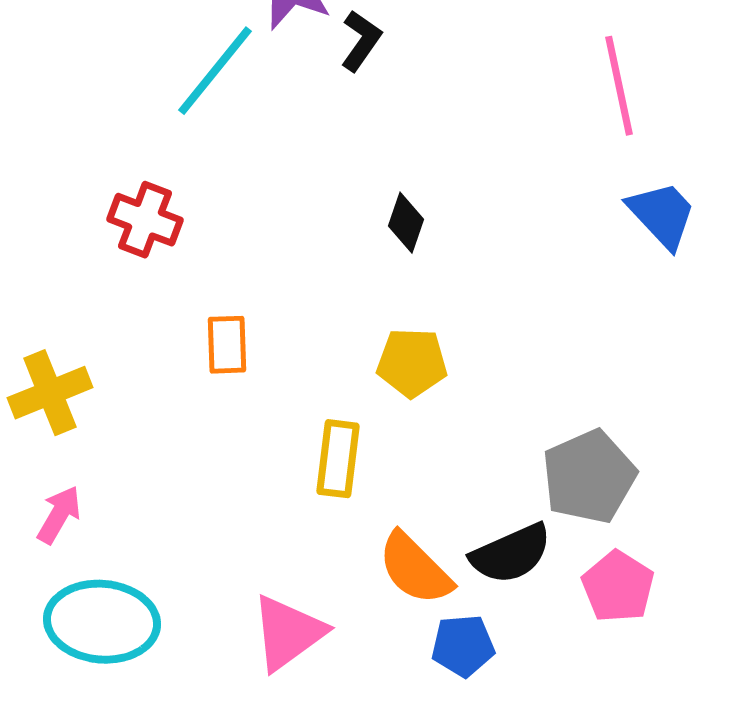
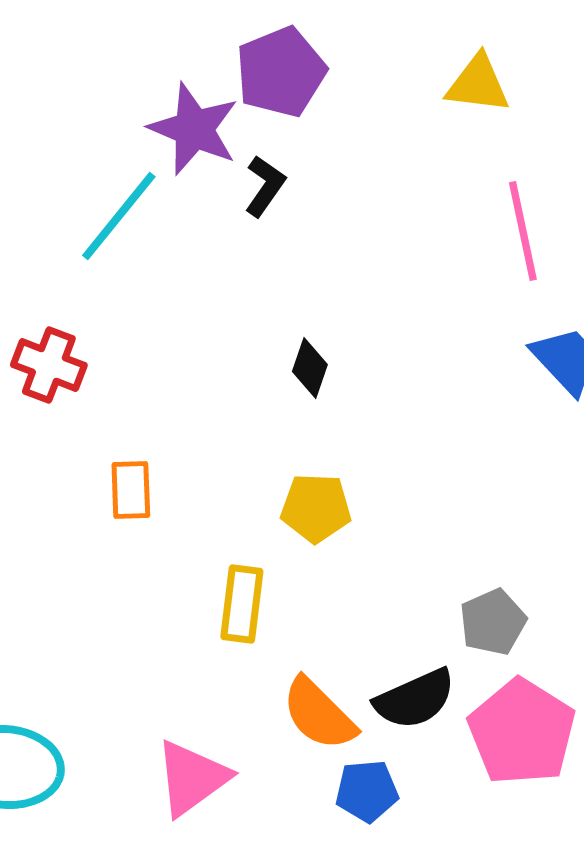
gray pentagon: (589, 477) -> (493, 622), size x0.7
pink pentagon: (618, 587) -> (522, 732), size x1.5

